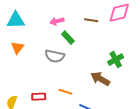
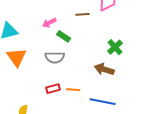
orange triangle: (17, 48) -> (17, 57), size x1.5
red rectangle: (39, 97) -> (53, 89), moved

